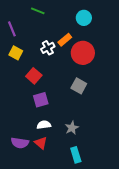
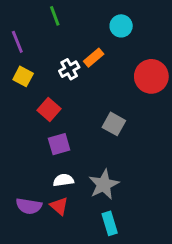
green line: (38, 11) -> (55, 16), turned 48
red circle: (83, 53) -> (151, 76), moved
gray star: (72, 128) -> (104, 184), size x1.5

